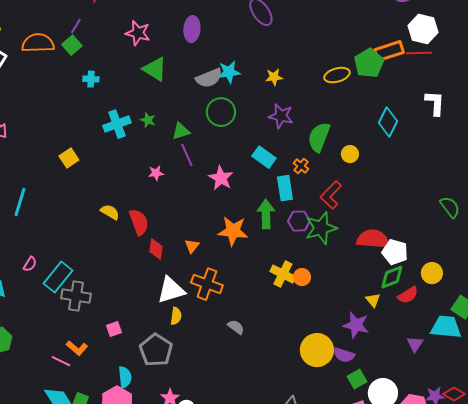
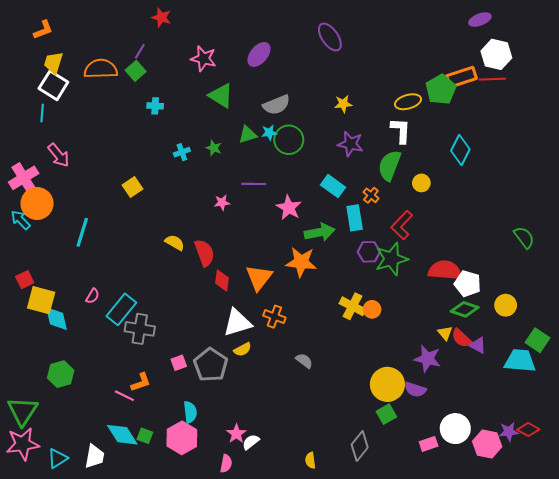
purple ellipse: (192, 29) -> (259, 54), turned 35
cyan star: (229, 72) -> (269, 133), moved, size x0.7
white L-shape: (435, 103) -> (401, 131), moved
cyan cross: (117, 124) -> (182, 152), size x0.6
green triangle: (181, 131) -> (248, 135), moved
purple line: (187, 155) -> (254, 184), turned -65
green arrow: (266, 214) -> (320, 232), moved, turned 80
orange triangle: (192, 246) -> (259, 277), size x1.8
green diamond: (392, 277) -> (465, 309), turned 40
orange cross: (207, 284) -> (274, 317), size x0.7
red semicircle: (408, 295) -> (461, 338), moved, turned 75
yellow semicircle: (176, 316) -> (243, 349), turned 54
purple triangle: (415, 344) -> (478, 345), moved, turned -36
orange L-shape: (77, 348) -> (141, 382), turned -60
gray pentagon: (156, 350) -> (211, 365), moved
green square: (357, 379) -> (386, 414), moved

